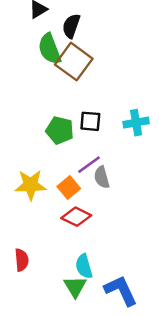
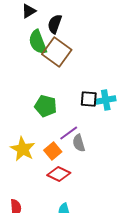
black square: (90, 121) -> (89, 99), moved
yellow star: (31, 185) -> (23, 149), turned 30

